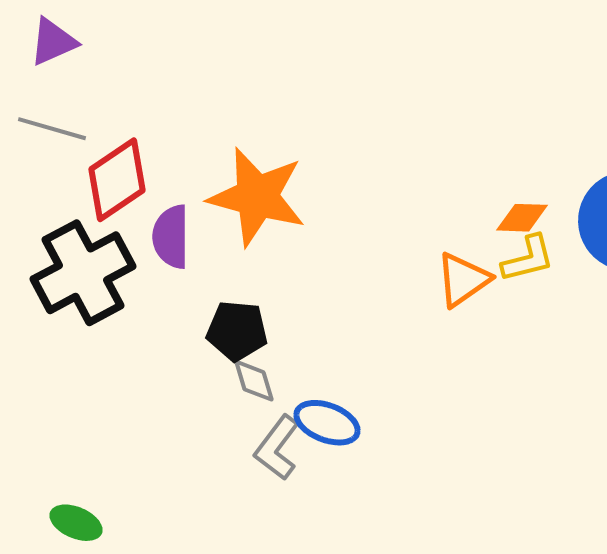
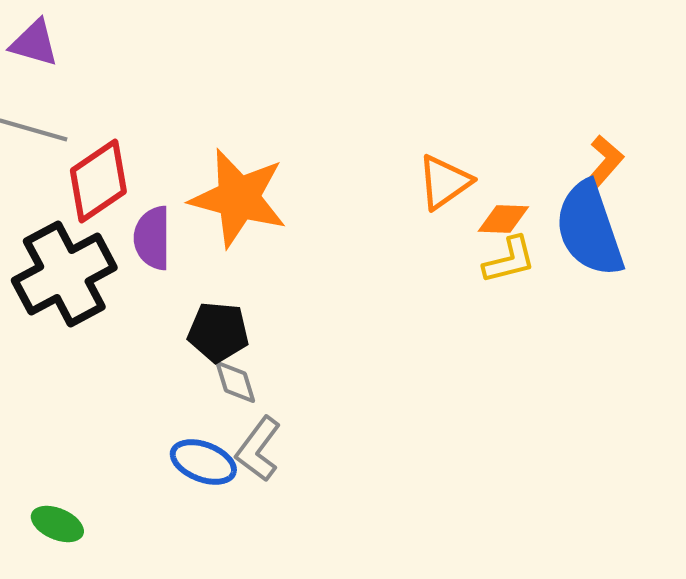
purple triangle: (53, 42) -> (34, 43), turned 40
orange triangle: (463, 280) -> (444, 182), moved
blue ellipse: (327, 423) -> (203, 462), moved

